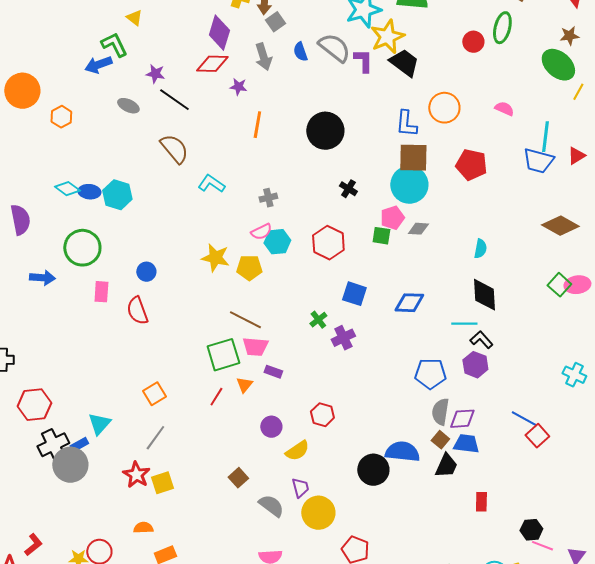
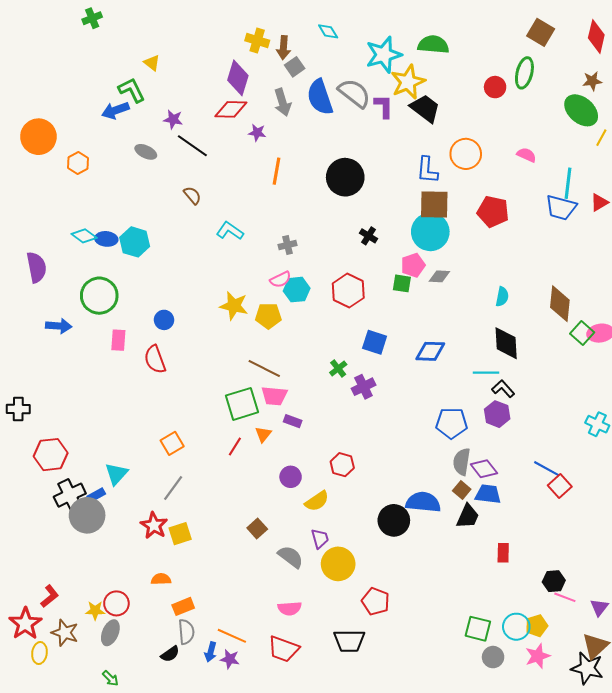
blue semicircle: (300, 52) -> (320, 97), size x1.8
brown semicircle: (174, 149) -> (192, 195), size x0.6
brown diamond: (560, 226) -> (560, 304), moved, turned 66
purple diamond: (462, 419) -> (484, 469), turned 56

